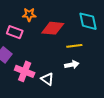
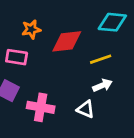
cyan diamond: (88, 21) -> (112, 22), turned -60
white triangle: (47, 79) -> (86, 109), moved

